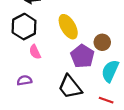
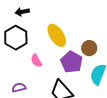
pink semicircle: (35, 52) -> (36, 61), moved

